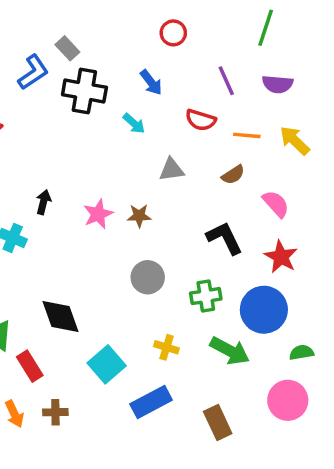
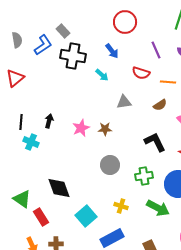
red circle: (173, 33) -> (125, 22), size x1.5

